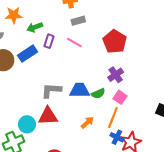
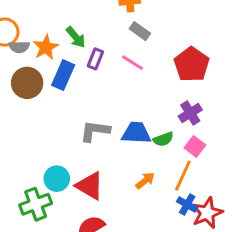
orange star: (14, 15) -> (46, 47), moved, turned -30
gray rectangle: (78, 21) -> (140, 31), turned 48
green arrow: (35, 27) -> (76, 37), turned -112
blue rectangle: (28, 54) -> (63, 75), turned -36
red triangle: (48, 116) -> (90, 186), moved, turned 30

